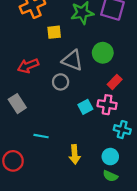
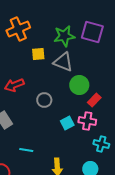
green circle: (103, 53) -> (79, 85), moved
gray triangle: (72, 60) -> (63, 62), moved

